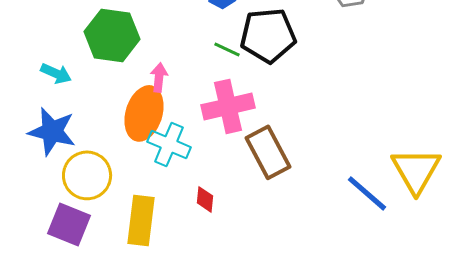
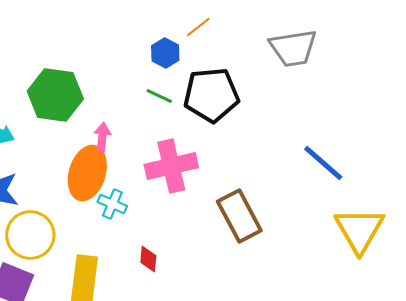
green line: (227, 49) -> (159, 96), moved
cyan cross: (169, 144) -> (112, 204), size x0.7
brown rectangle: (268, 152) -> (239, 216), moved
blue line: (367, 193) -> (323, 163), moved

